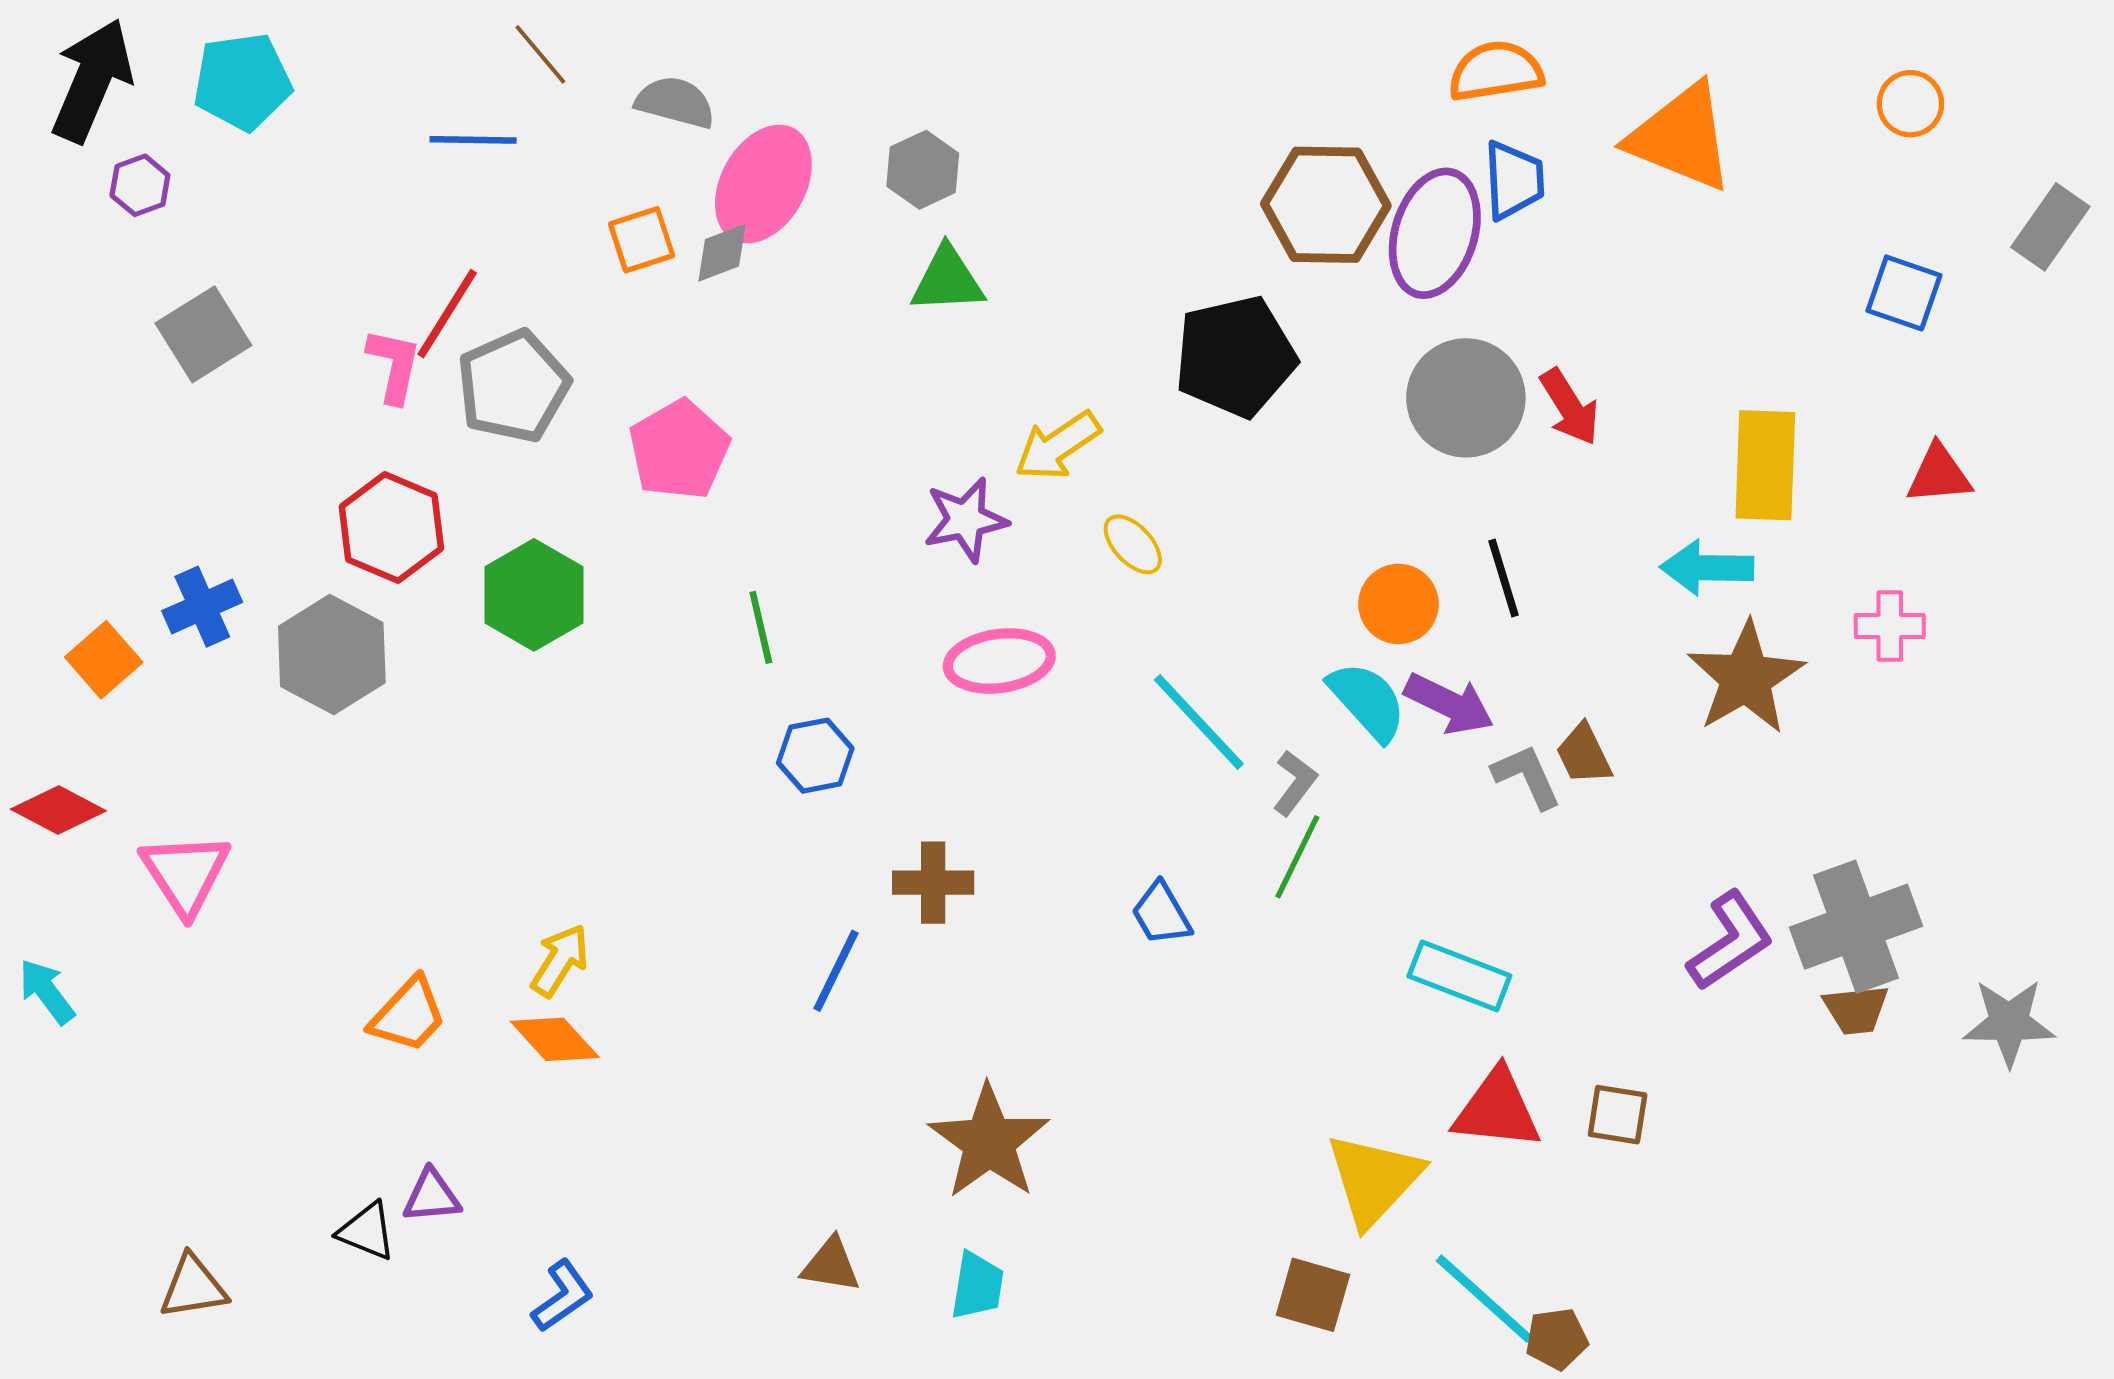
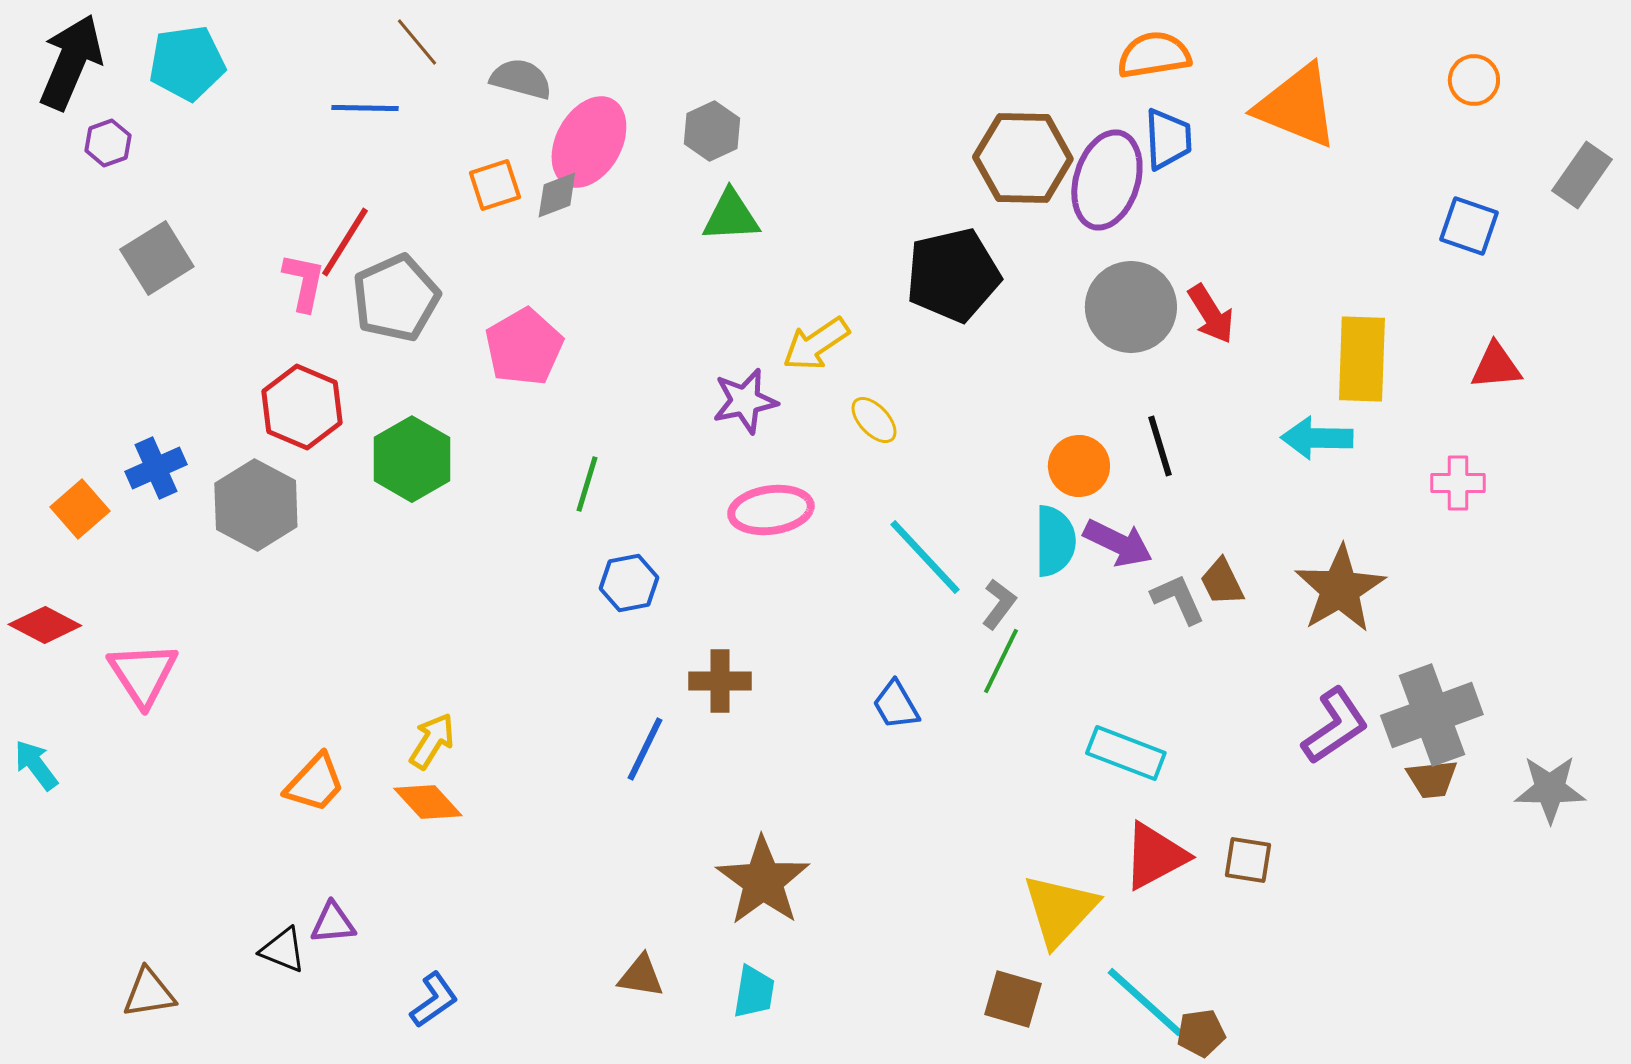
green line: (761, 627) -> (587, 484), turned 30
brown star: (1746, 678) -> (1340, 589), moved
cyan semicircle: (1367, 701) -> (1055, 541), turned 42
red triangle: (1497, 1109) -> (1155, 856), turned -34

